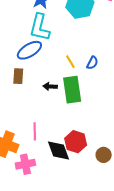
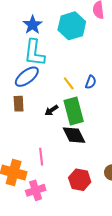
black arrow: (50, 86) -> (51, 110), turned -32
red hexagon: (76, 142) -> (80, 180), moved
black diamond: (59, 151) -> (74, 135), moved

